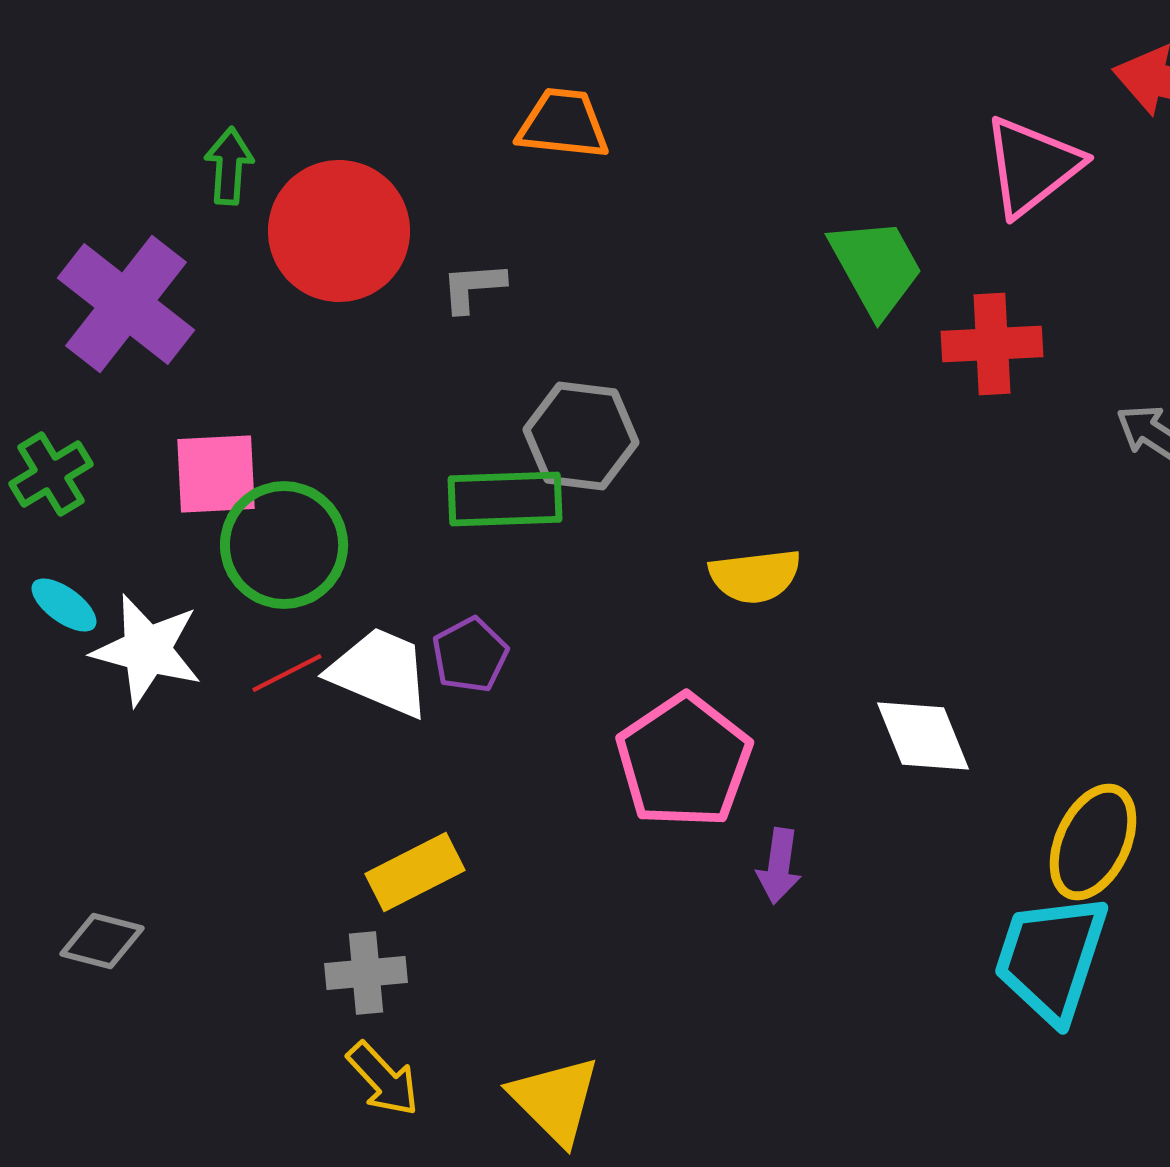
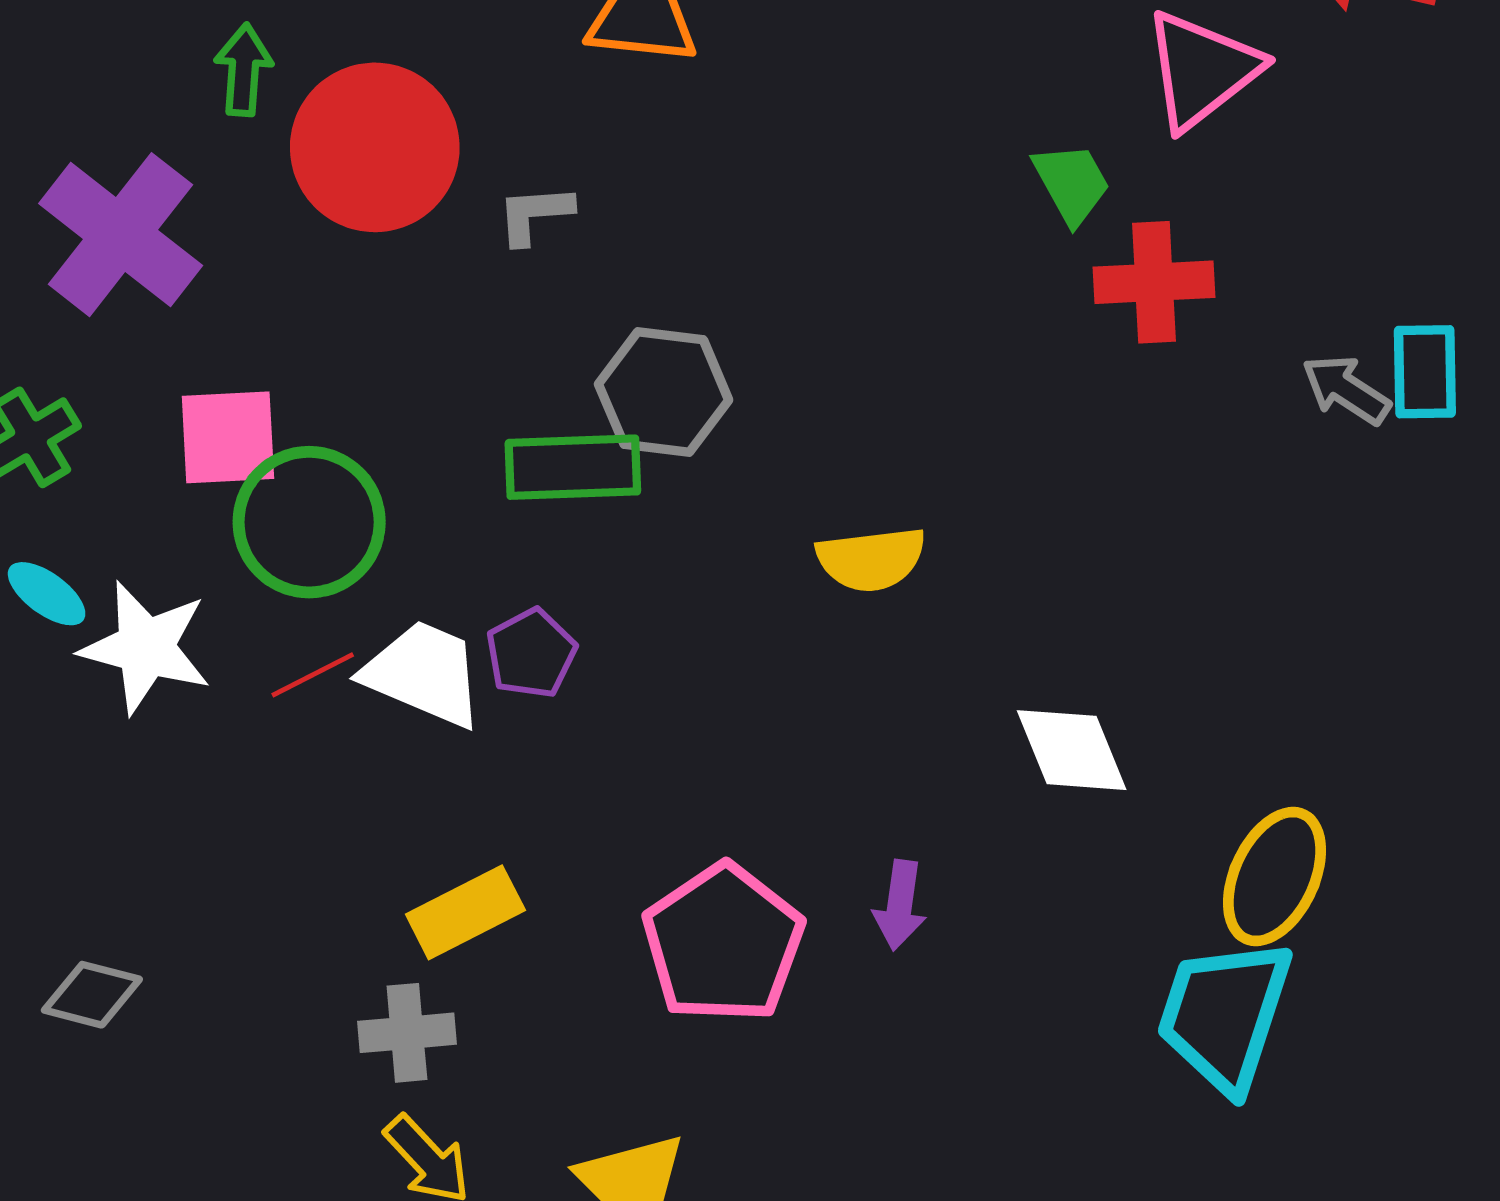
green trapezoid: (876, 267) -> (1072, 183), moved, size x0.7
pink pentagon: (684, 761) -> (723, 943), moved

